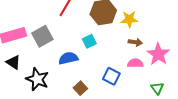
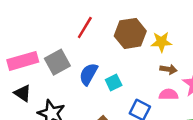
cyan square: (89, 41) -> (114, 82), moved
blue semicircle: (68, 58) -> (88, 74), moved, turned -48

